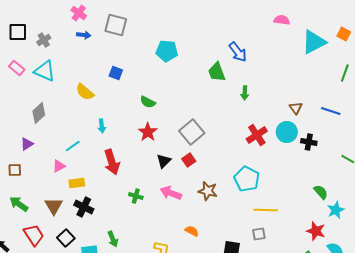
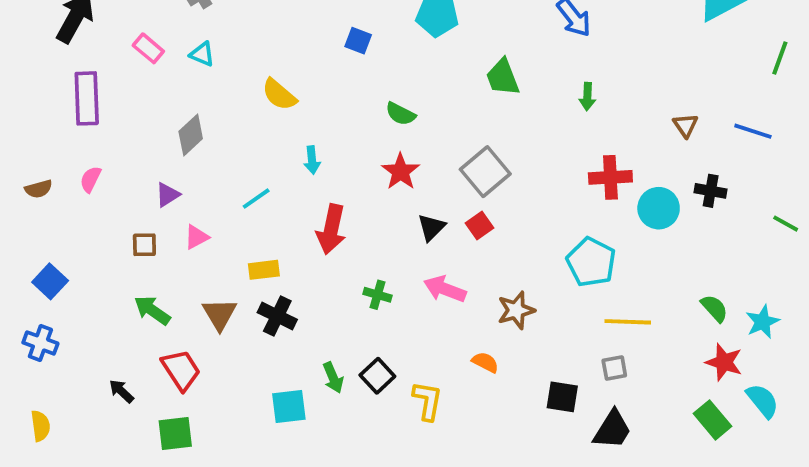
cyan triangle: (45, 71) -> (202, 54), size x0.6
green trapezoid: (217, 72) -> (503, 77), moved
blue square: (116, 73) -> (358, 41), moved
cyan circle: (287, 132) -> (659, 208), moved
red cross: (257, 135) -> (610, 177), turned 30
red arrow: (112, 162) -> (331, 229), turned 30
pink triangle: (59, 166) -> (196, 237), moved
brown star: (208, 191) -> (516, 310), moved, turned -30
green semicircle: (321, 192) -> (714, 308), moved
black square: (66, 238) -> (377, 376), moved

